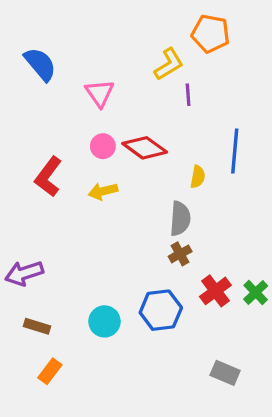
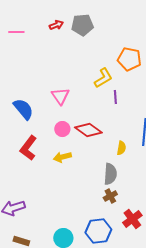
blue semicircle: (40, 64) -> (23, 109), moved

